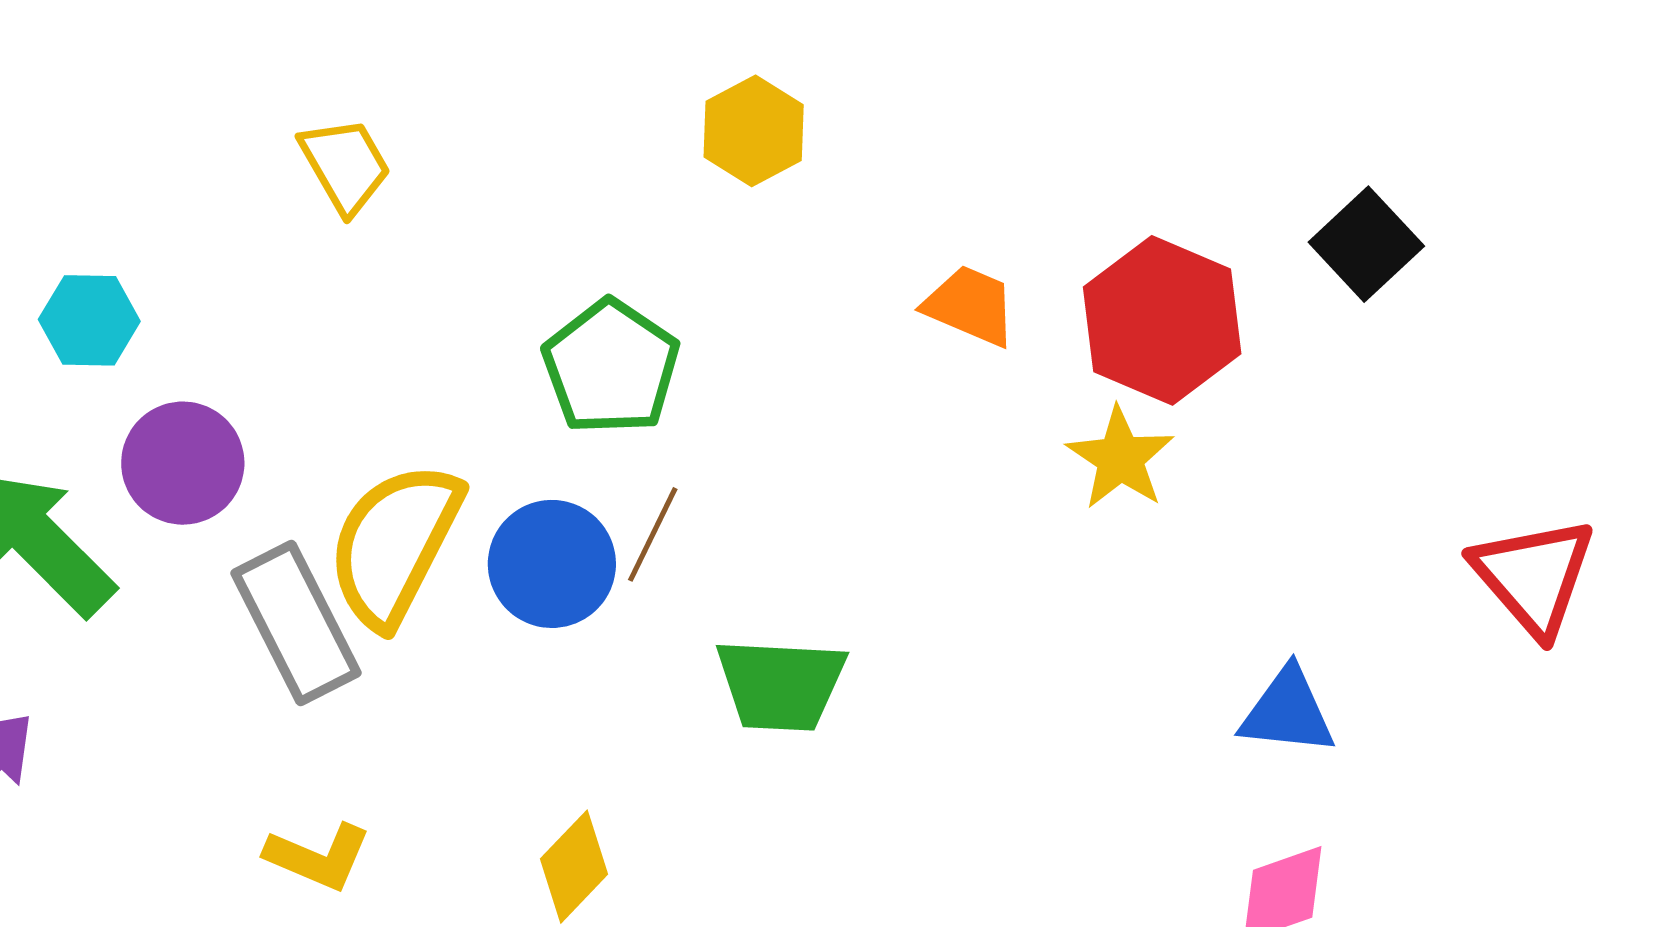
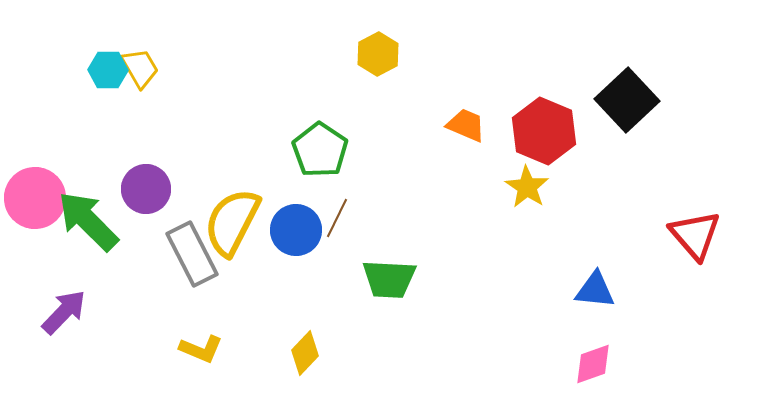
yellow trapezoid: (345, 165) -> (140, 68), moved
black square: (1366, 244) -> (627, 100), size x1.4
cyan hexagon: (89, 320) -> (108, 70), moved

